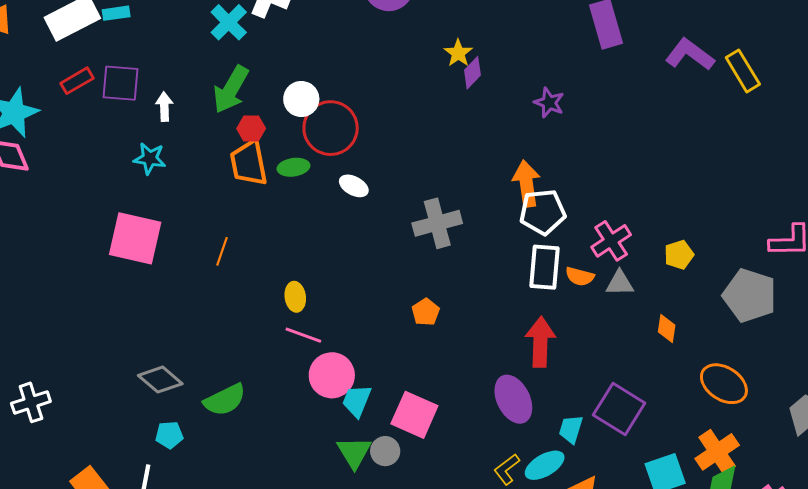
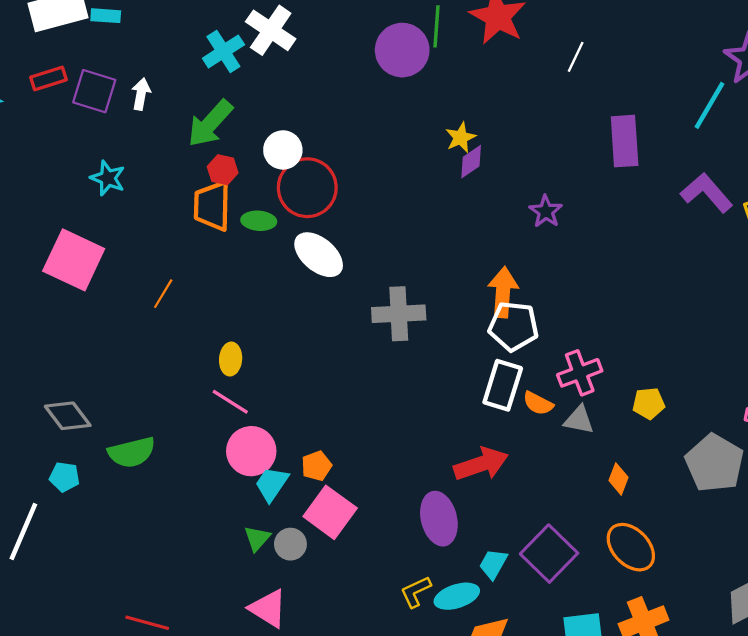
white arrow: (164, 107) -> (141, 94), moved
white ellipse: (354, 186) -> (319, 255), size x1.6
orange pentagon: (426, 312) -> (316, 466), moved
red arrow: (540, 342) -> (481, 464), turned 57
orange ellipse: (724, 384) -> (631, 547), moved
green triangle: (354, 452) -> (257, 538), size x0.7

